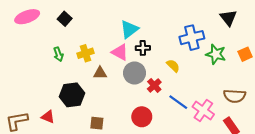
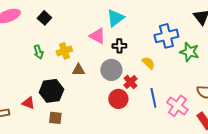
cyan triangle: (129, 29) -> (115, 18), moved
pink triangle: (120, 52) -> (97, 36), moved
blue line: (178, 102) -> (153, 98), turned 42
red triangle: (48, 117) -> (28, 103), moved
red circle: (142, 117) -> (118, 99), moved
brown square: (97, 123) -> (55, 118), moved

